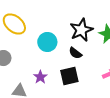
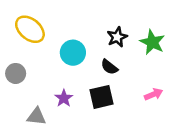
black star: (81, 30) -> (117, 37), size x0.7

